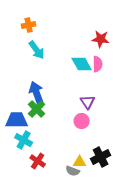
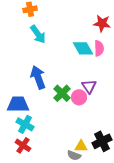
green cross: (37, 109) -> (62, 93), moved
pink circle: (82, 121) -> (79, 97), moved
red cross: (38, 161) -> (23, 145), moved

